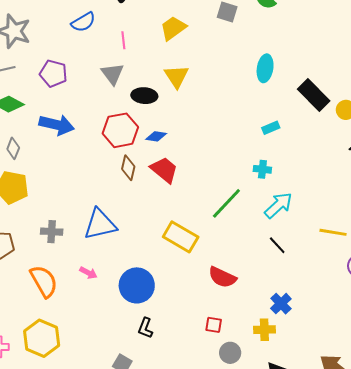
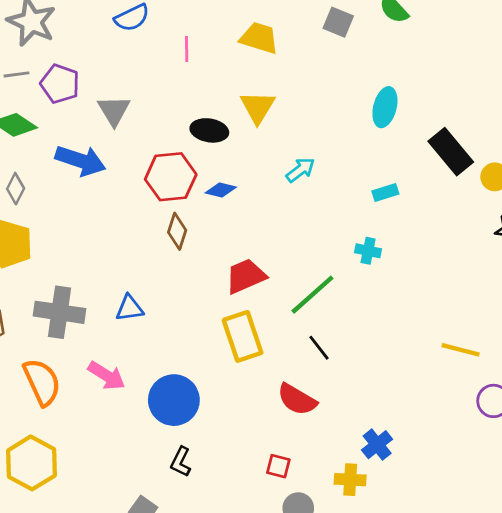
yellow trapezoid: (173, 28) -> (259, 38), turned 48
purple pentagon: (53, 73) -> (60, 84), moved
gray triangle: (113, 74) -> (114, 111), moved
red trapezoid: (164, 170) -> (246, 276), moved, turned -68
cyan arrow: (278, 205) -> (300, 170), moved, size x0.7
blue triangle: (100, 224) -> (130, 308), size x0.6
gray cross: (52, 232) -> (60, 312), size x1.6
yellow rectangle: (181, 237) -> (243, 336), turned 36
black line: (277, 245) -> (319, 348), moved
pink arrow: (88, 273) -> (107, 376), size x1.5

